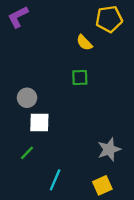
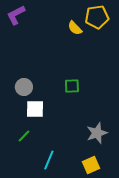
yellow semicircle: (84, 43) -> (75, 28), moved
green square: (80, 78) -> (72, 86), moved

